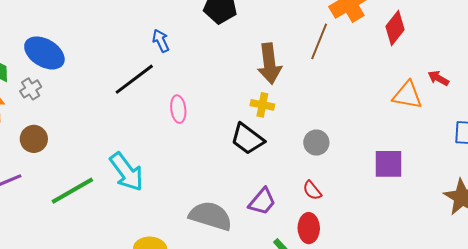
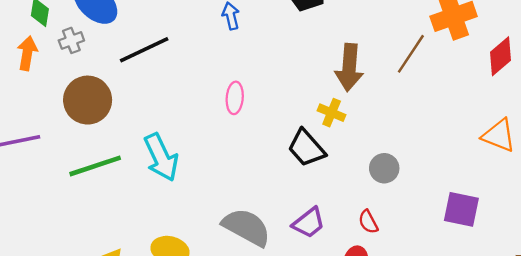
black line: (134, 79) -> (144, 50), moved
brown circle: (34, 139) -> (88, 100), moved, size x1.5

